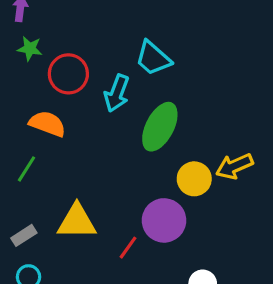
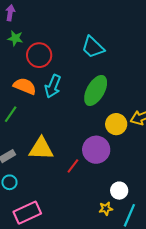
cyan arrow: (117, 93) -> (53, 86), moved

